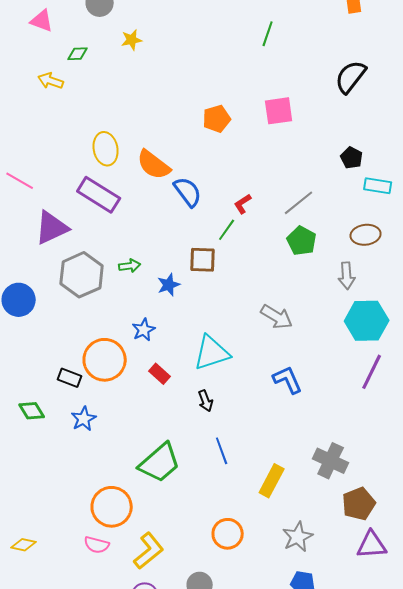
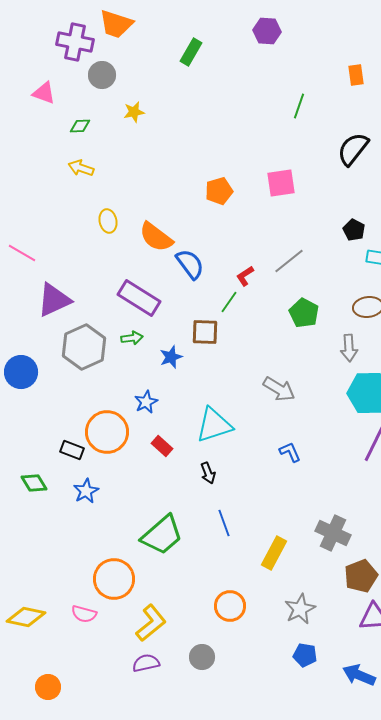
green line: (268, 34) -> (299, 106), moved
yellow arrow: (51, 81) -> (81, 168), moved
yellow ellipse: (106, 149) -> (108, 221), size x0.7
purple rectangle: (99, 195) -> (139, 298), moved
gray line: (299, 203) -> (289, 261), moved
blue L-shape: (288, 380) -> (290, 452), size x0.7
yellow diamond: (24, 545) -> (26, 617), size x1.5
pink semicircle: (97, 545) -> (84, 614), moved

